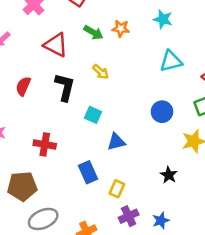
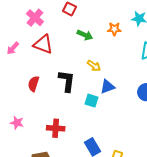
orange star: (121, 28) -> (114, 29), moved
red triangle: (56, 45) -> (43, 44), moved
blue triangle: (116, 142) -> (107, 87), moved

